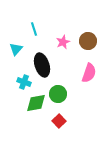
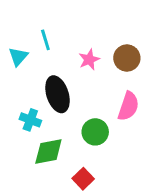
cyan triangle: (16, 49) -> (18, 56), moved
green circle: (58, 94) -> (95, 132), moved

